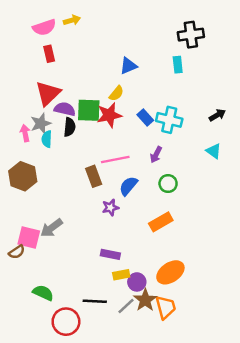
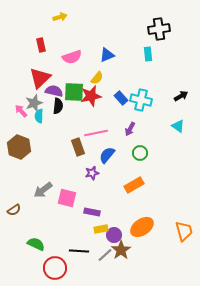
pink semicircle: (44, 27) -> (72, 57), moved
pink arrow: (25, 133) -> (21, 111), turned -32
pink square: (29, 238) -> (67, 198), moved
orange trapezoid: (166, 307) -> (184, 231), moved

